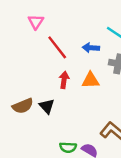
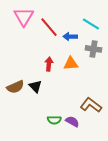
pink triangle: (36, 22) -> (24, 17), size x1.5
red line: (57, 47) -> (49, 27), moved

